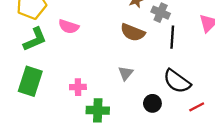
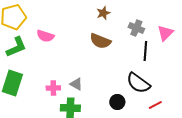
gray cross: (161, 13) -> (136, 28), moved
black line: (172, 37) -> (145, 51), moved
gray triangle: (126, 73) -> (76, 84), moved, turned -40

